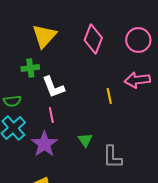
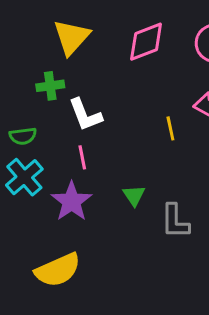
pink diamond: (93, 39) -> (146, 42), turned 48

